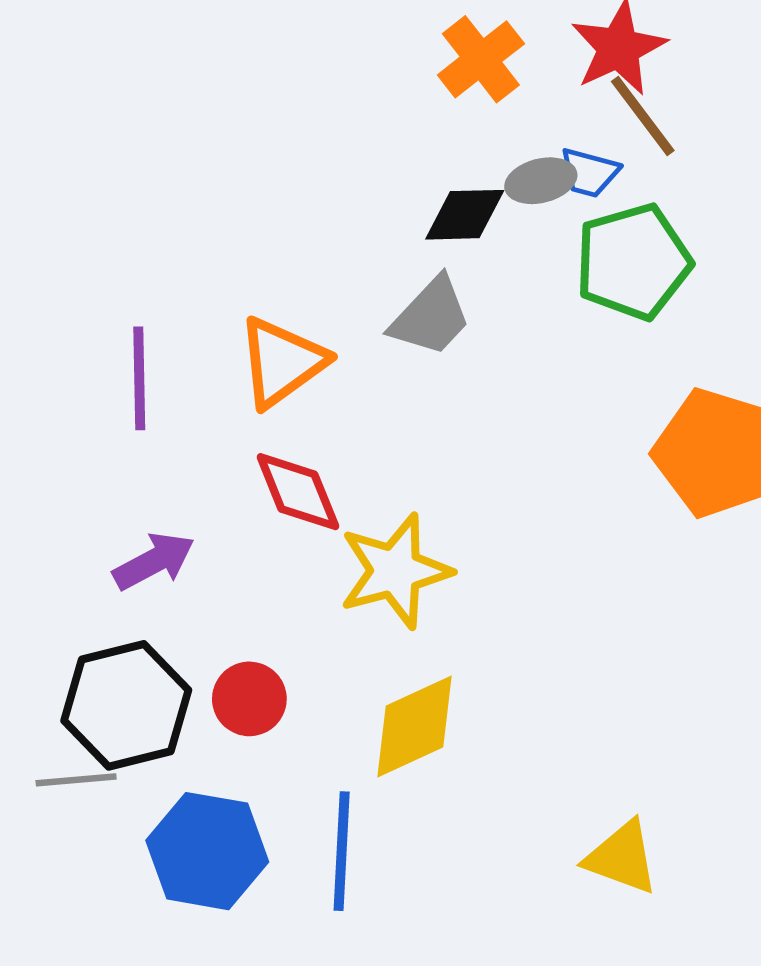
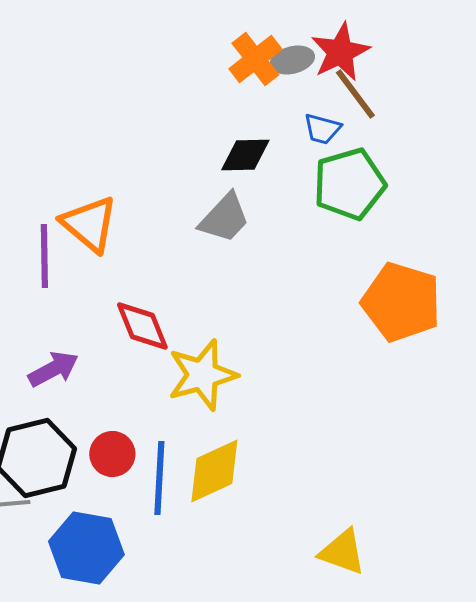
gray ellipse: (541, 181) -> (292, 60), moved
orange triangle: (282, 362) -> (89, 224), moved, turned -44
blue line: (342, 851) -> (159, 478), moved

